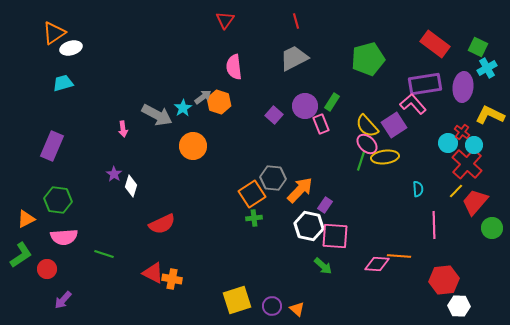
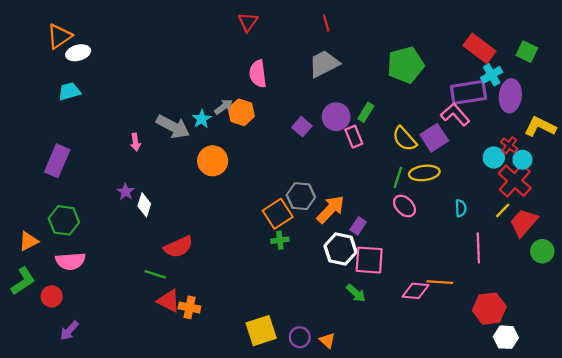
cyan cross: (487, 68) -> (492, 75), moved
pink ellipse: (367, 144) -> (404, 206), moved
green line: (104, 254) -> (155, 274), moved

